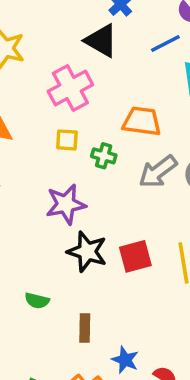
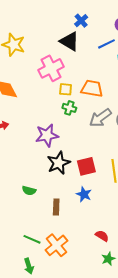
yellow square: (67, 140) -> (66, 89), moved
black star: (87, 252) -> (59, 163), turned 30
blue star: (125, 360) -> (84, 194), moved

